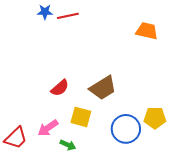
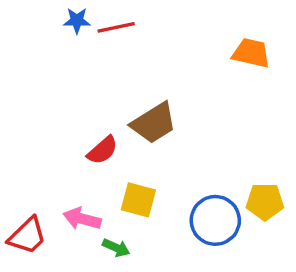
brown trapezoid: (103, 88) -> (154, 123), moved
pink arrow: (48, 128) -> (82, 219), turned 50

